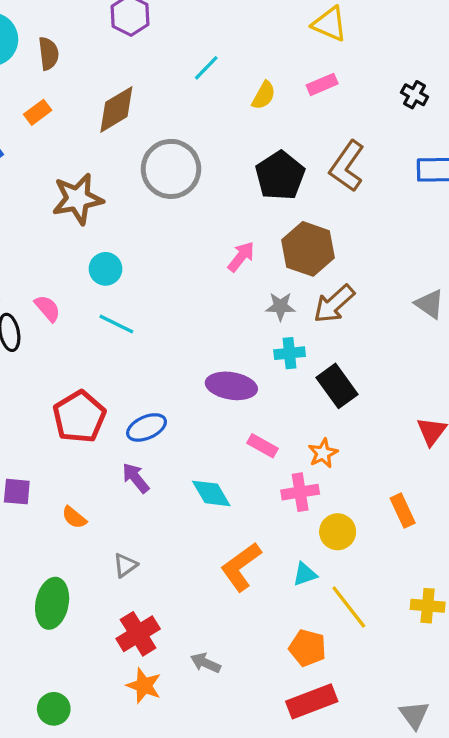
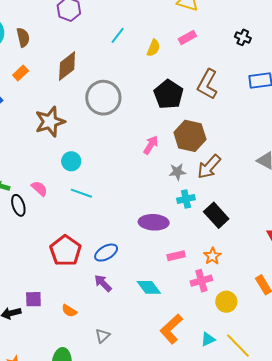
pink rectangle: (262, 446) -> (176, 256), turned -36
cyan triangle: (305, 574) -> (208, 339), moved

